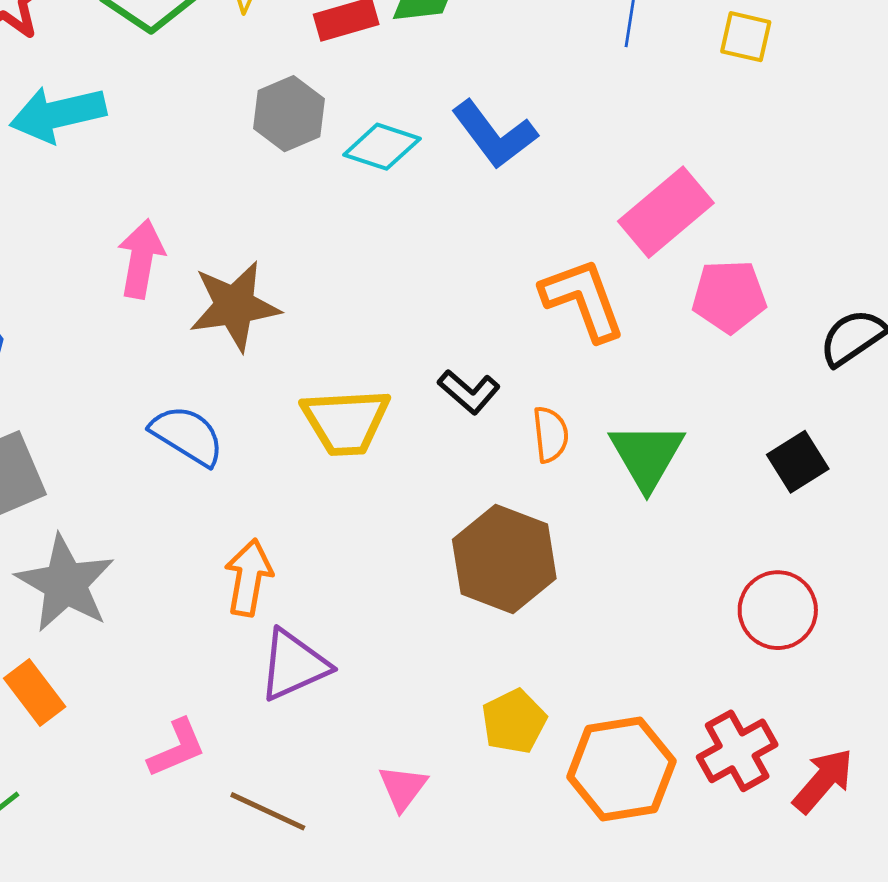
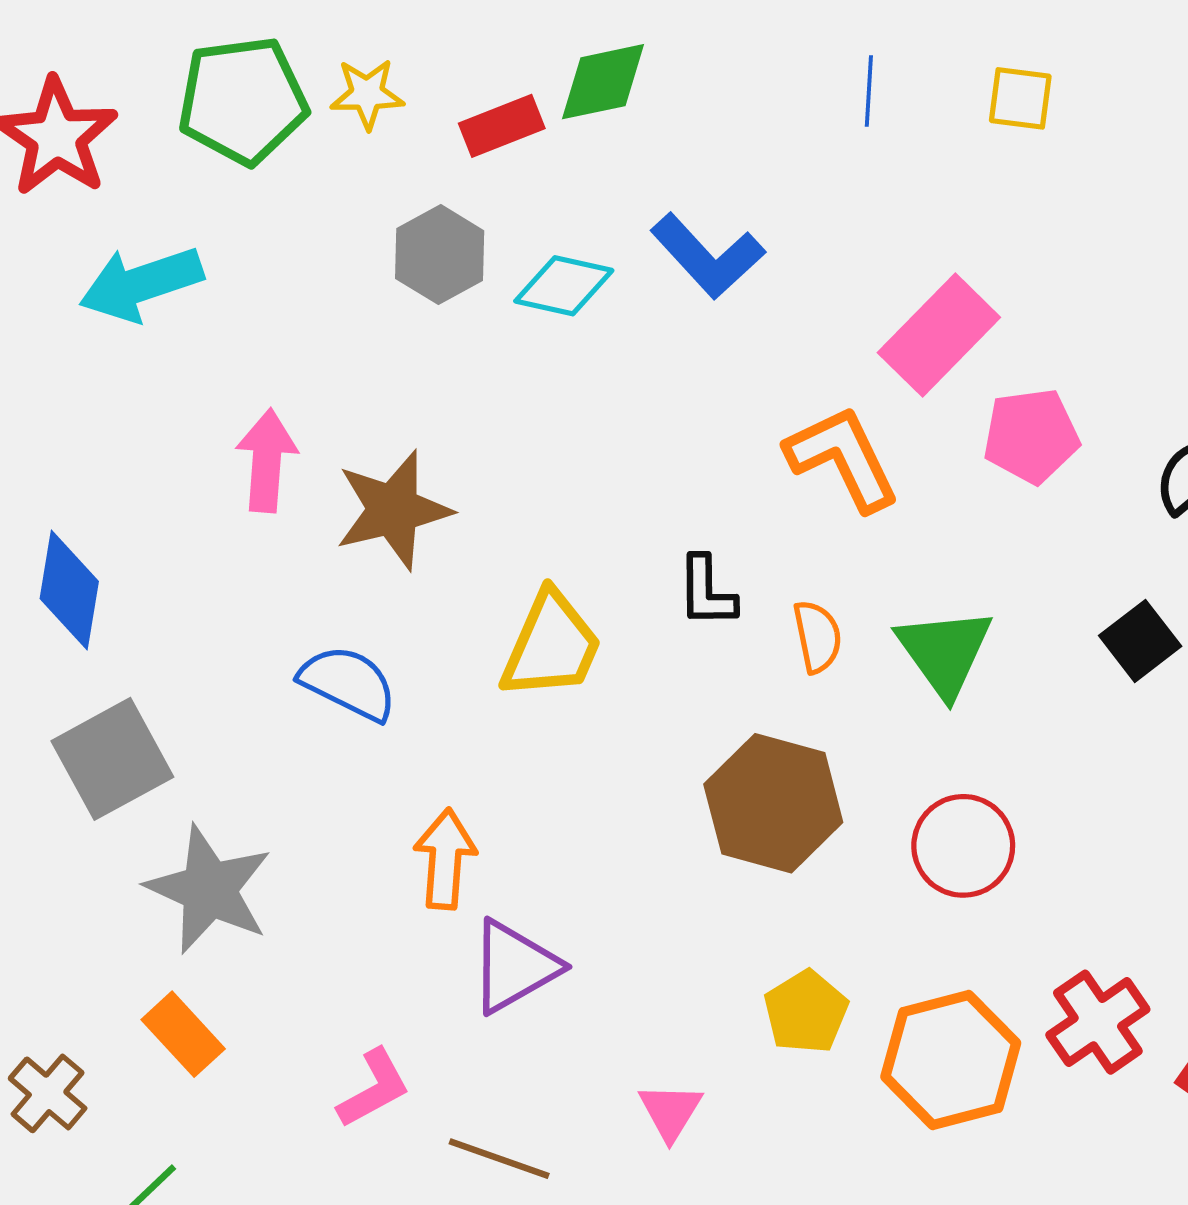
black L-shape: (469, 392) -> (707, 592), turned 54
yellow trapezoid: (346, 422) -> (551, 646), turned -58
red circle: (778, 610) -> (963, 846), moved

